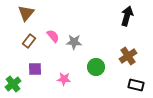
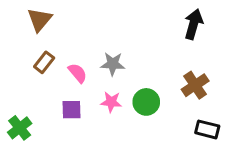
pink semicircle: (53, 36) -> (78, 73), moved
purple square: (35, 69) -> (72, 110), moved
pink star: (64, 79) -> (111, 102), moved

